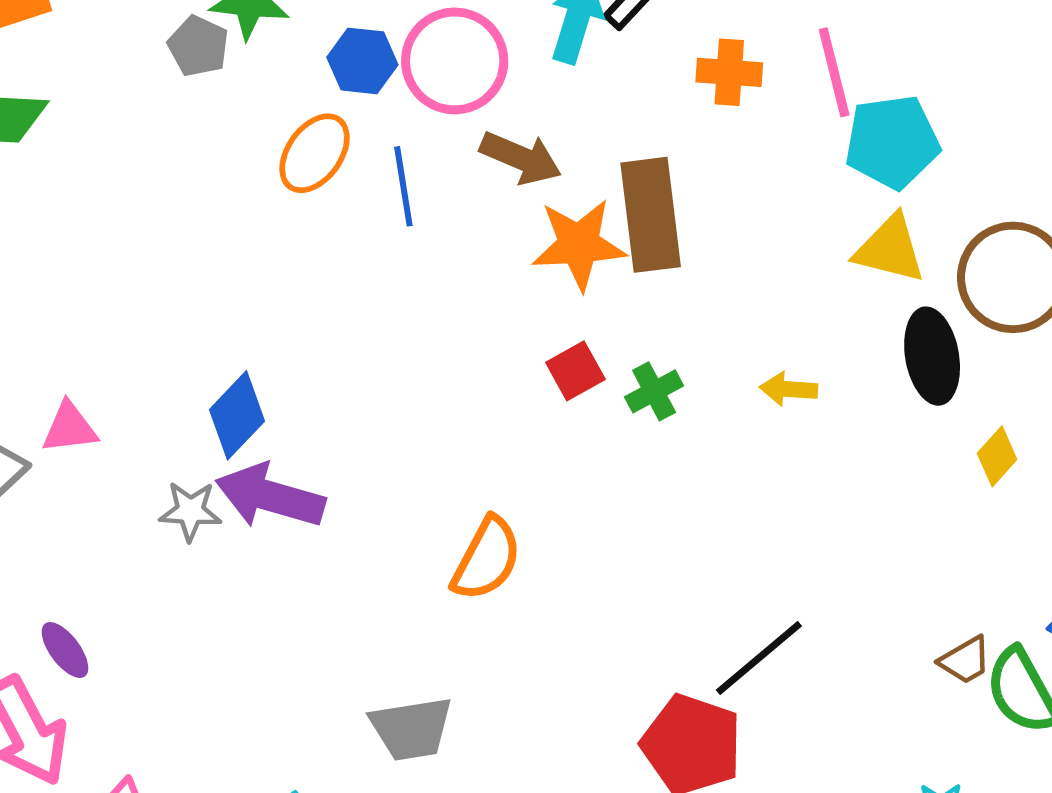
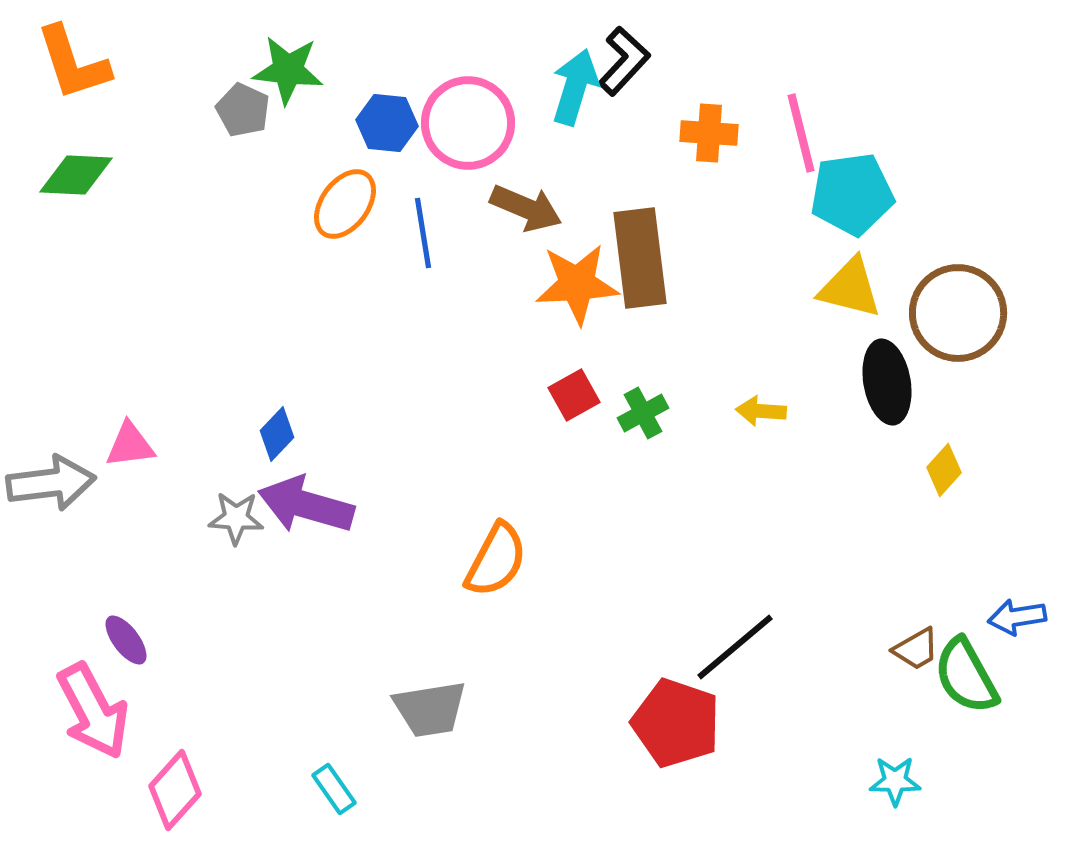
blue diamond: (237, 415) -> (277, 434), size x0.7

